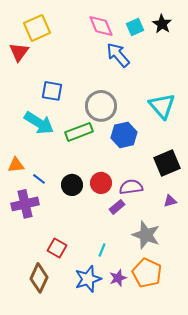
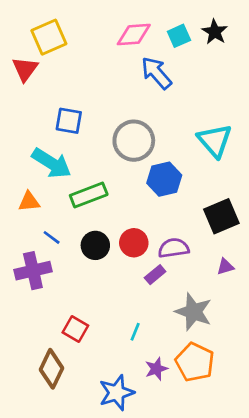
pink diamond: (101, 26) -> (134, 34), turned -72
green rectangle: (79, 132) -> (89, 195), moved
orange triangle: (16, 165) -> (29, 202), moved
blue star: (88, 279) -> (117, 393), moved

